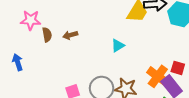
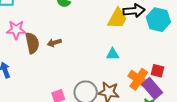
brown semicircle: (47, 35) -> (32, 43), size x1.5
cyan triangle: (118, 46) -> (113, 54), moved, turned 32

